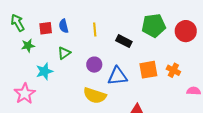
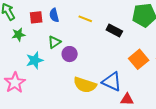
yellow line: (95, 30) -> (85, 19), turned -64
purple circle: (94, 65) -> (70, 54), moved
orange square: (148, 70) -> (139, 59), turned -30
blue triangle: (117, 76) -> (112, 82), moved, turned 30

